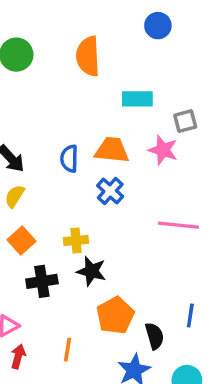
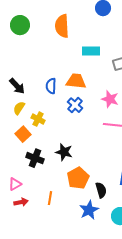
pink star: (163, 150) -> (110, 99), moved
yellow cross: (76, 240) -> (38, 119), moved, turned 32
black cross: (42, 281) -> (35, 158), turned 30
red arrow: (18, 356) -> (21, 202), turned 64

